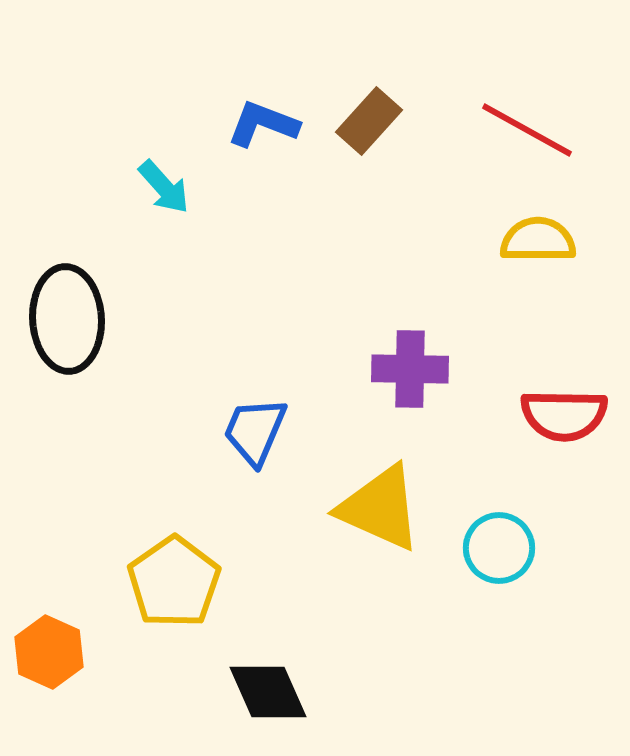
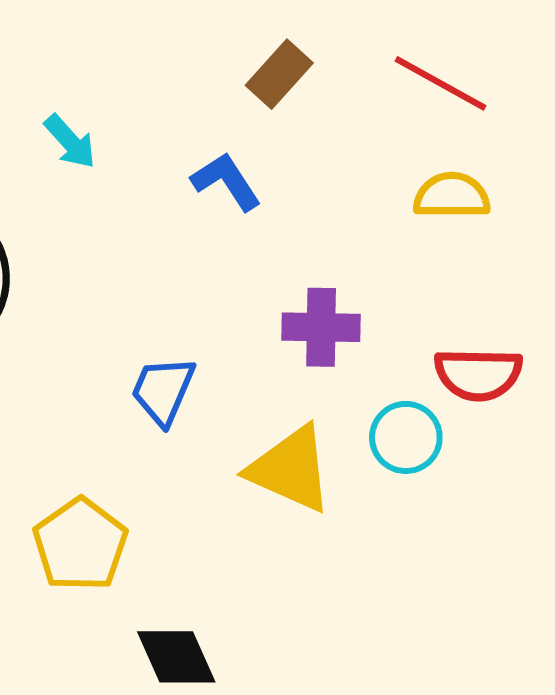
blue L-shape: (263, 124) -> (226, 181), moved, turned 36
cyan circle: (499, 548) -> (406, 437), moved

